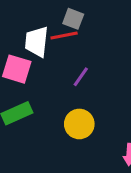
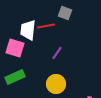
gray square: (73, 19) -> (65, 13), moved

